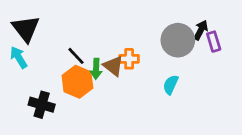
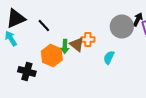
black triangle: (26, 29) -> (16, 18), turned 45
black line: (76, 56) -> (44, 25), moved
cyan semicircle: (171, 85) -> (109, 57), moved

